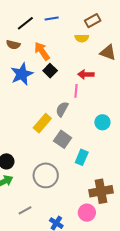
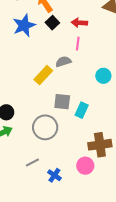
red arrow: (86, 74) -> (79, 23), moved
gray semicircle: (62, 109) -> (63, 62), turned 42
gray square: (63, 139) -> (62, 102), moved, turned -30
gray line: (25, 210) -> (32, 162), moved

